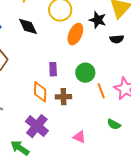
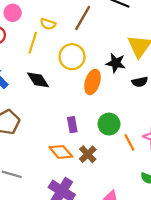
orange diamond: (40, 92) -> (61, 152), turned -35
brown cross: (63, 97) -> (88, 154), turned -35

